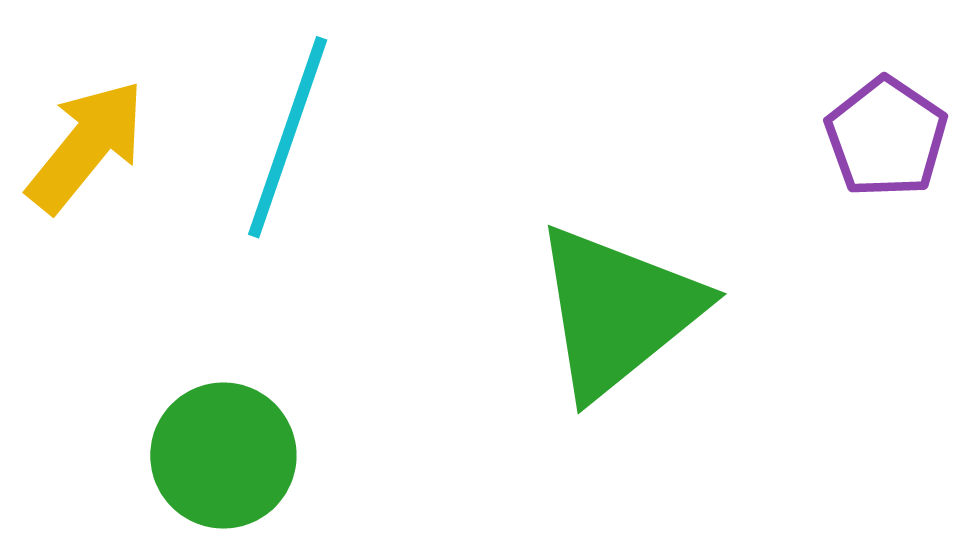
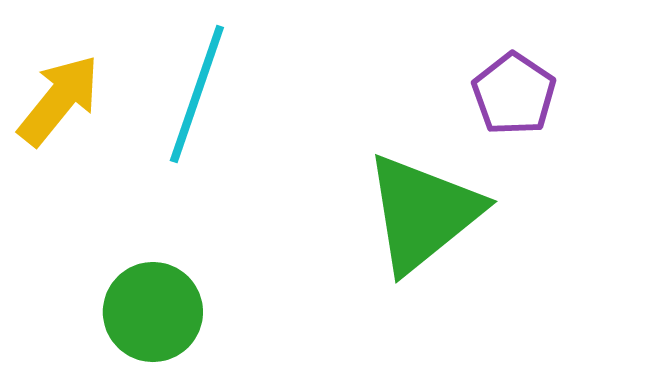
purple pentagon: (886, 137) -> (514, 94), moved

